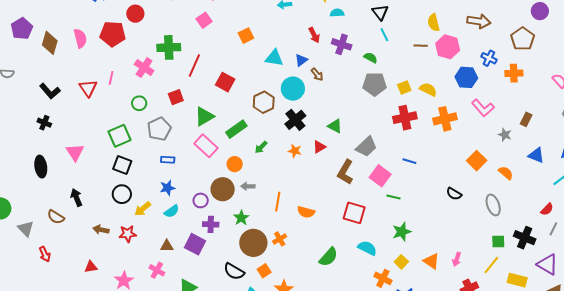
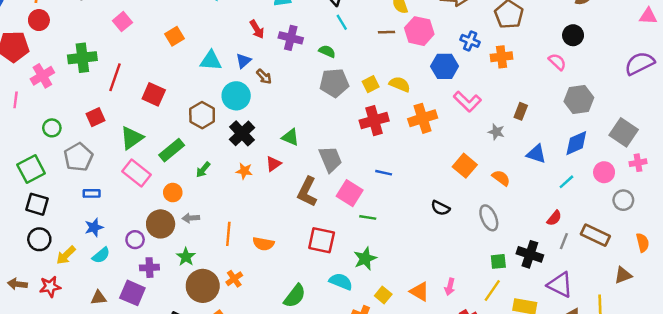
pink cross: (144, 68) -> (42, 76), moved, turned 30
gray trapezoid: (366, 147) -> (330, 159), turned -65
green star: (402, 232) -> (365, 259), moved

